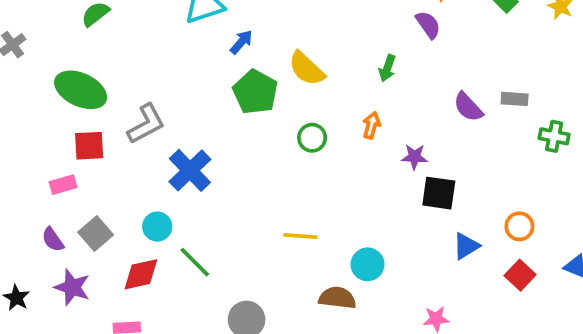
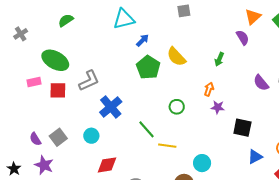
green circle: (312, 138) -> (177, 107), moved
purple star: (414, 157) -> (218, 107), moved
pink rectangle: (63, 185) -> (34, 82), moved
green line: (195, 262) -> (146, 129), moved
red diamond: (141, 274) -> (107, 165), moved

